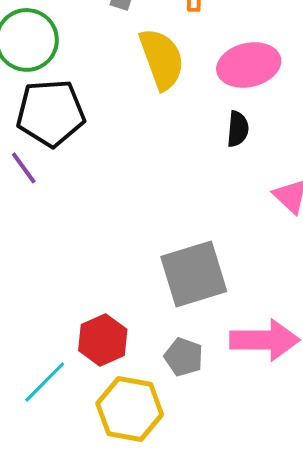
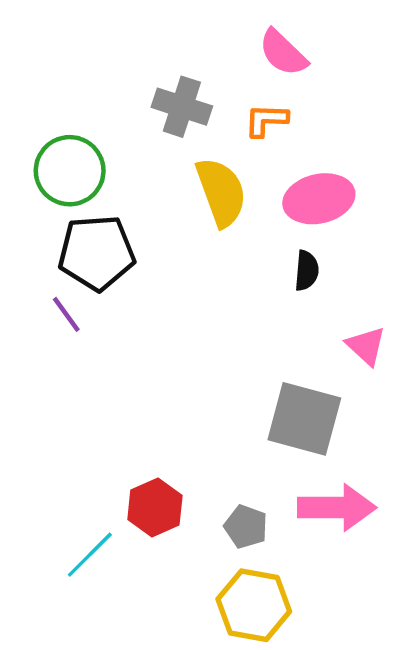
gray square: (194, 274) -> (304, 419), moved, turned 32
yellow hexagon: (130, 409) -> (254, 605), moved

